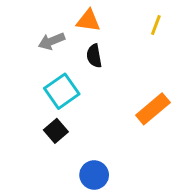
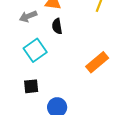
black square: (56, 131) -> (31, 86), moved, turned 35

